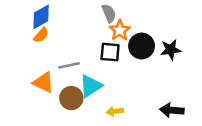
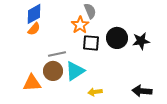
orange star: (120, 30) -> (80, 25), moved
orange triangle: (43, 82) -> (32, 83), moved, turned -30
brown circle: (71, 98) -> (53, 71), moved

